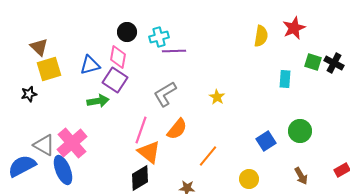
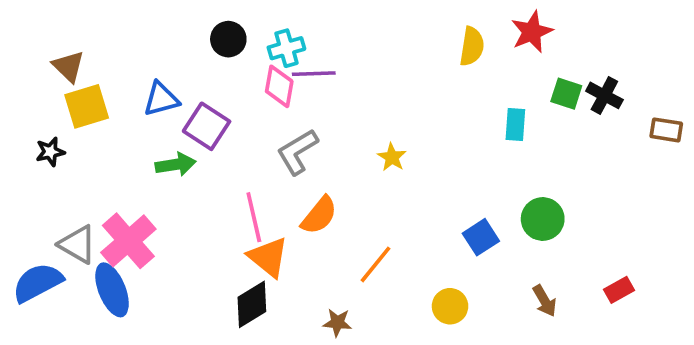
pink diamond: (118, 57) -> (279, 86), moved
pink line: (141, 130) -> (254, 217), turned -32

